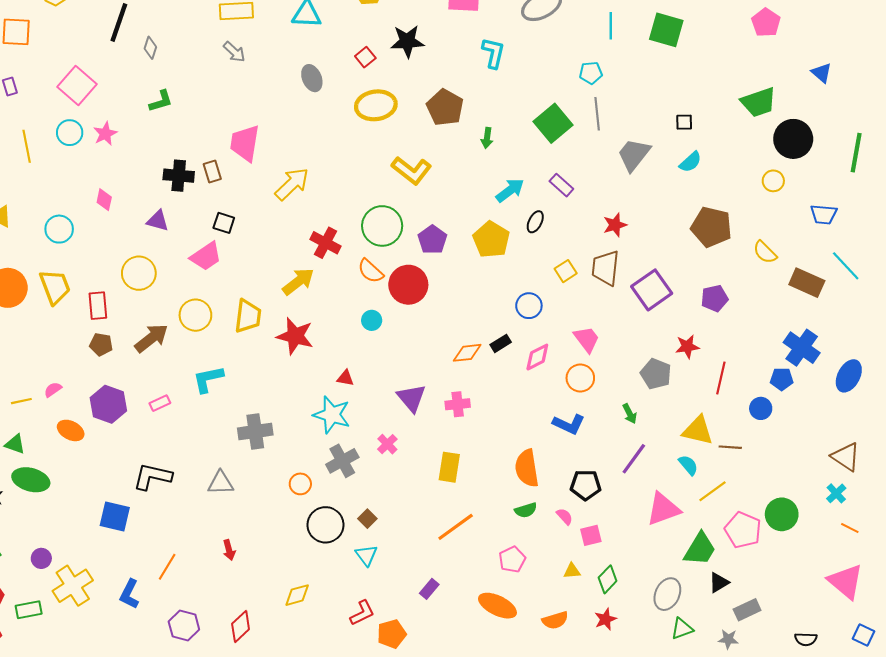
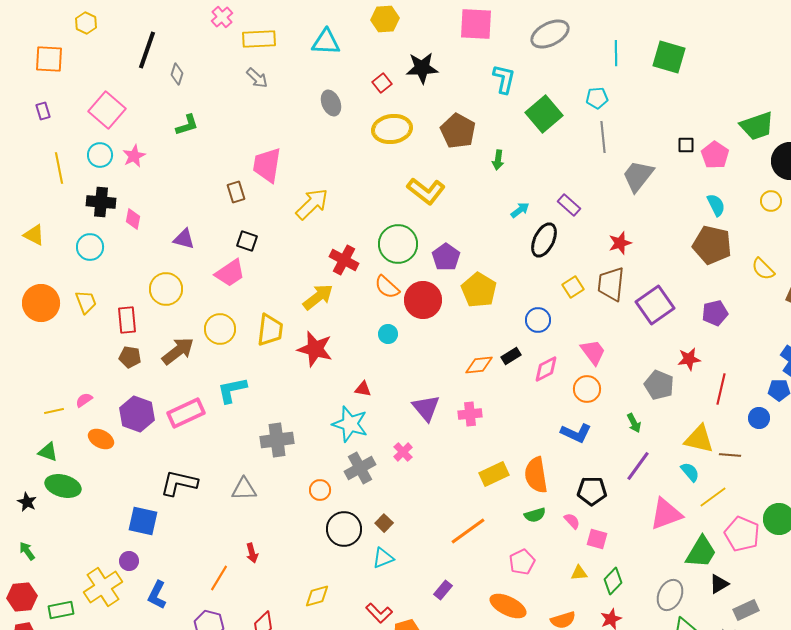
pink pentagon: (766, 23) -> (715, 155), moved
green square: (553, 123) -> (544, 114), moved
cyan semicircle: (690, 162) -> (716, 205), moved, turned -75
black cross: (179, 176) -> (101, 202), moved
cyan arrow: (510, 190) -> (520, 210), size x0.7
black ellipse: (535, 222) -> (544, 240), size x1.6
yellow pentagon: (491, 240) -> (479, 290), moved
yellow trapezoid: (55, 287) -> (86, 302), size x0.7
pink rectangle: (160, 403) -> (186, 413), size x1.8
yellow rectangle: (449, 467) -> (494, 474), moved, turned 56
pink square: (591, 535) -> (597, 539), turned 30
cyan triangle: (366, 555) -> (383, 558), turned 45
purple circle: (41, 558) -> (129, 561), moved
orange line: (167, 567) -> (219, 578), moved
red L-shape: (362, 613) -> (379, 613), turned 72

